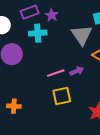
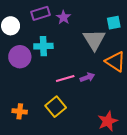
cyan cross: (38, 33) -> (43, 46), moved
yellow square: (62, 96) -> (56, 107), moved, turned -30

